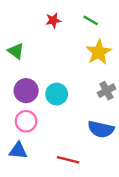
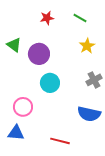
yellow star: (99, 52) -> (87, 46), size x0.7
purple circle: (26, 91) -> (39, 54), moved

